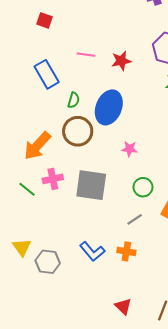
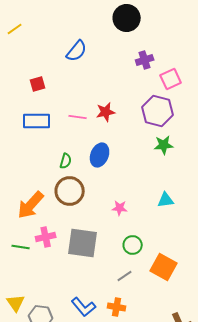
red square: (45, 20) -> (38, 84), turned -35
red star: (121, 61) -> (106, 112), moved
blue rectangle: (47, 74) -> (37, 121), moved, turned -60
blue ellipse: (109, 107) -> (100, 155), moved, size x0.7
green line: (27, 189) -> (21, 247), turned -30

